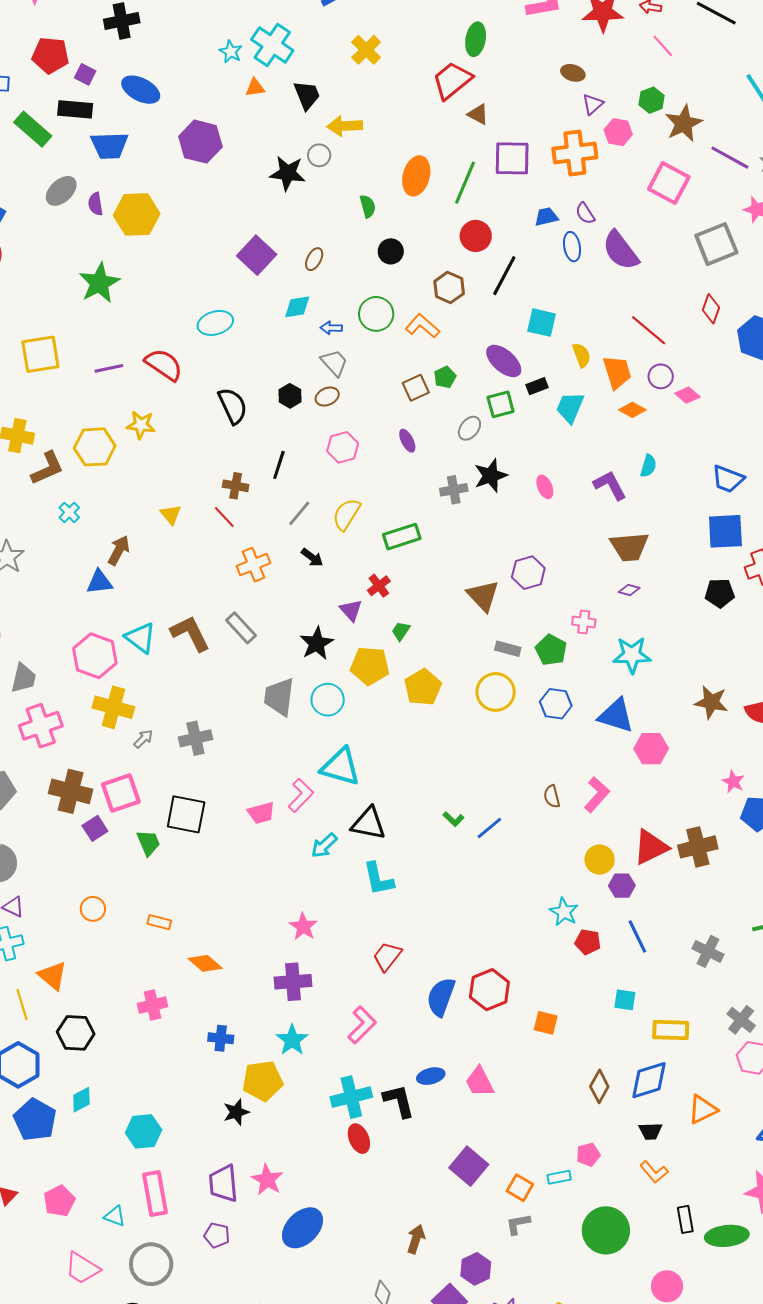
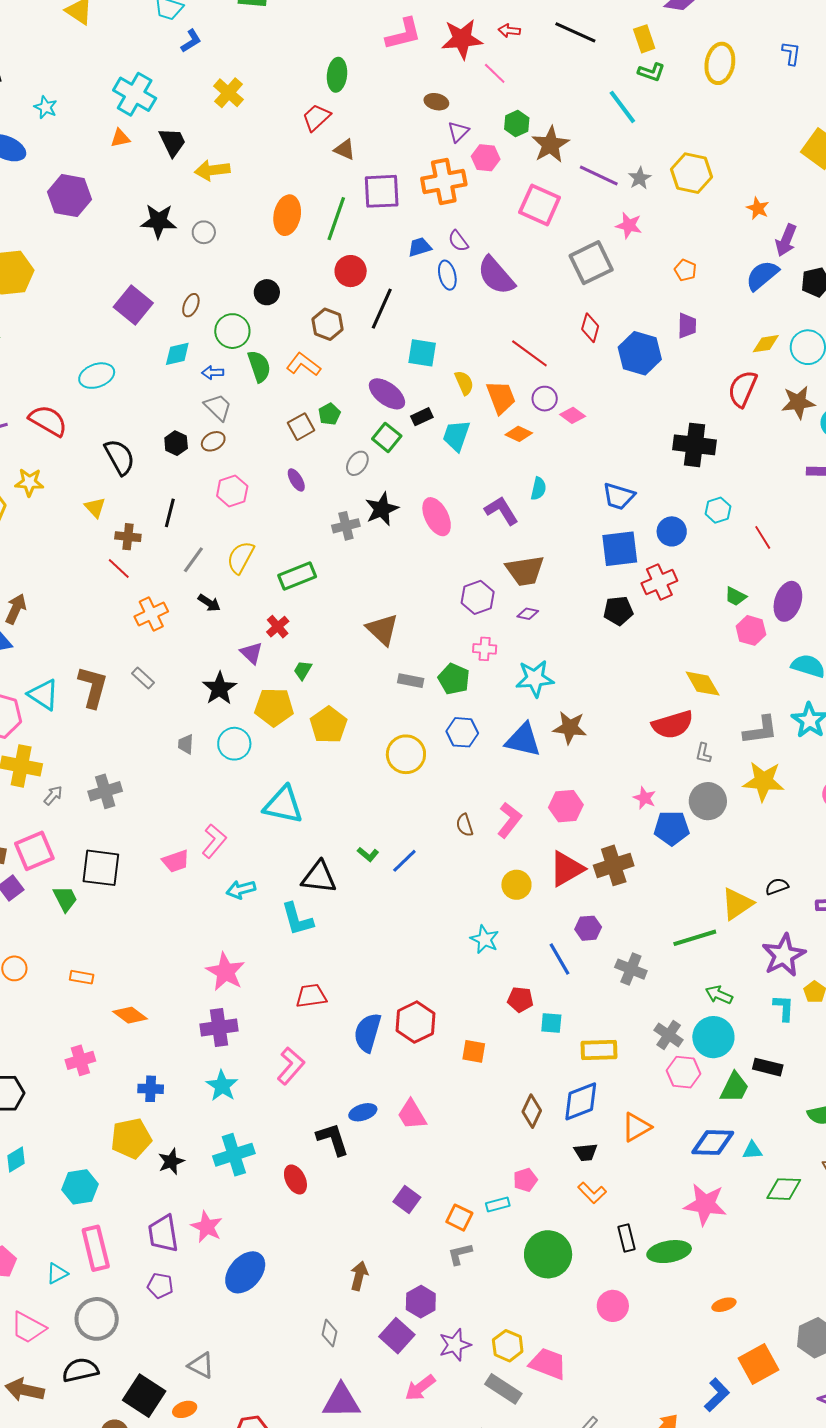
pink line: (663, 46) -> (495, 73), moved
cyan star: (231, 52) -> (46, 107), moved
red trapezoid: (452, 80) -> (316, 117), size x0.7
gray circle: (319, 155) -> (204, 232), moved
green semicircle: (368, 206) -> (259, 366), moved, size x1.4
green circle: (376, 314) -> (232, 331), moved
green square: (501, 404) -> (387, 437), turned -32
pink ellipse: (545, 487) -> (437, 517), size x1.6
yellow triangle: (171, 515) -> (95, 507), moved
purple hexagon: (528, 573) -> (478, 597), moved
gray rectangle: (241, 628) -> (143, 678), size x0.7
brown L-shape: (190, 633) -> (93, 687), turned 45
yellow circle: (496, 692) -> (406, 754), moved
gray trapezoid: (279, 697) -> (186, 744), size x0.5
brown star: (711, 702) -> (570, 728), moved
pink hexagon: (651, 749) -> (566, 806), moved
cyan triangle: (340, 767) -> (283, 805), moved
black triangle: (369, 824) -> (319, 877), moved
cyan arrow: (324, 845) -> (241, 889), turned 32
purple hexagon: (622, 886) -> (588, 928), moved
pink star: (303, 927) -> (225, 972), size x1.4
red pentagon: (588, 942) -> (520, 1000), moved
red trapezoid: (387, 956) -> (311, 996), turned 48
yellow pentagon: (263, 1081) -> (131, 1138), moved
cyan cross: (351, 1097) -> (234, 1155), moved
purple square: (469, 1166) -> (407, 1199), size x0.7
cyan triangle: (115, 1216) -> (57, 1273), turned -45

